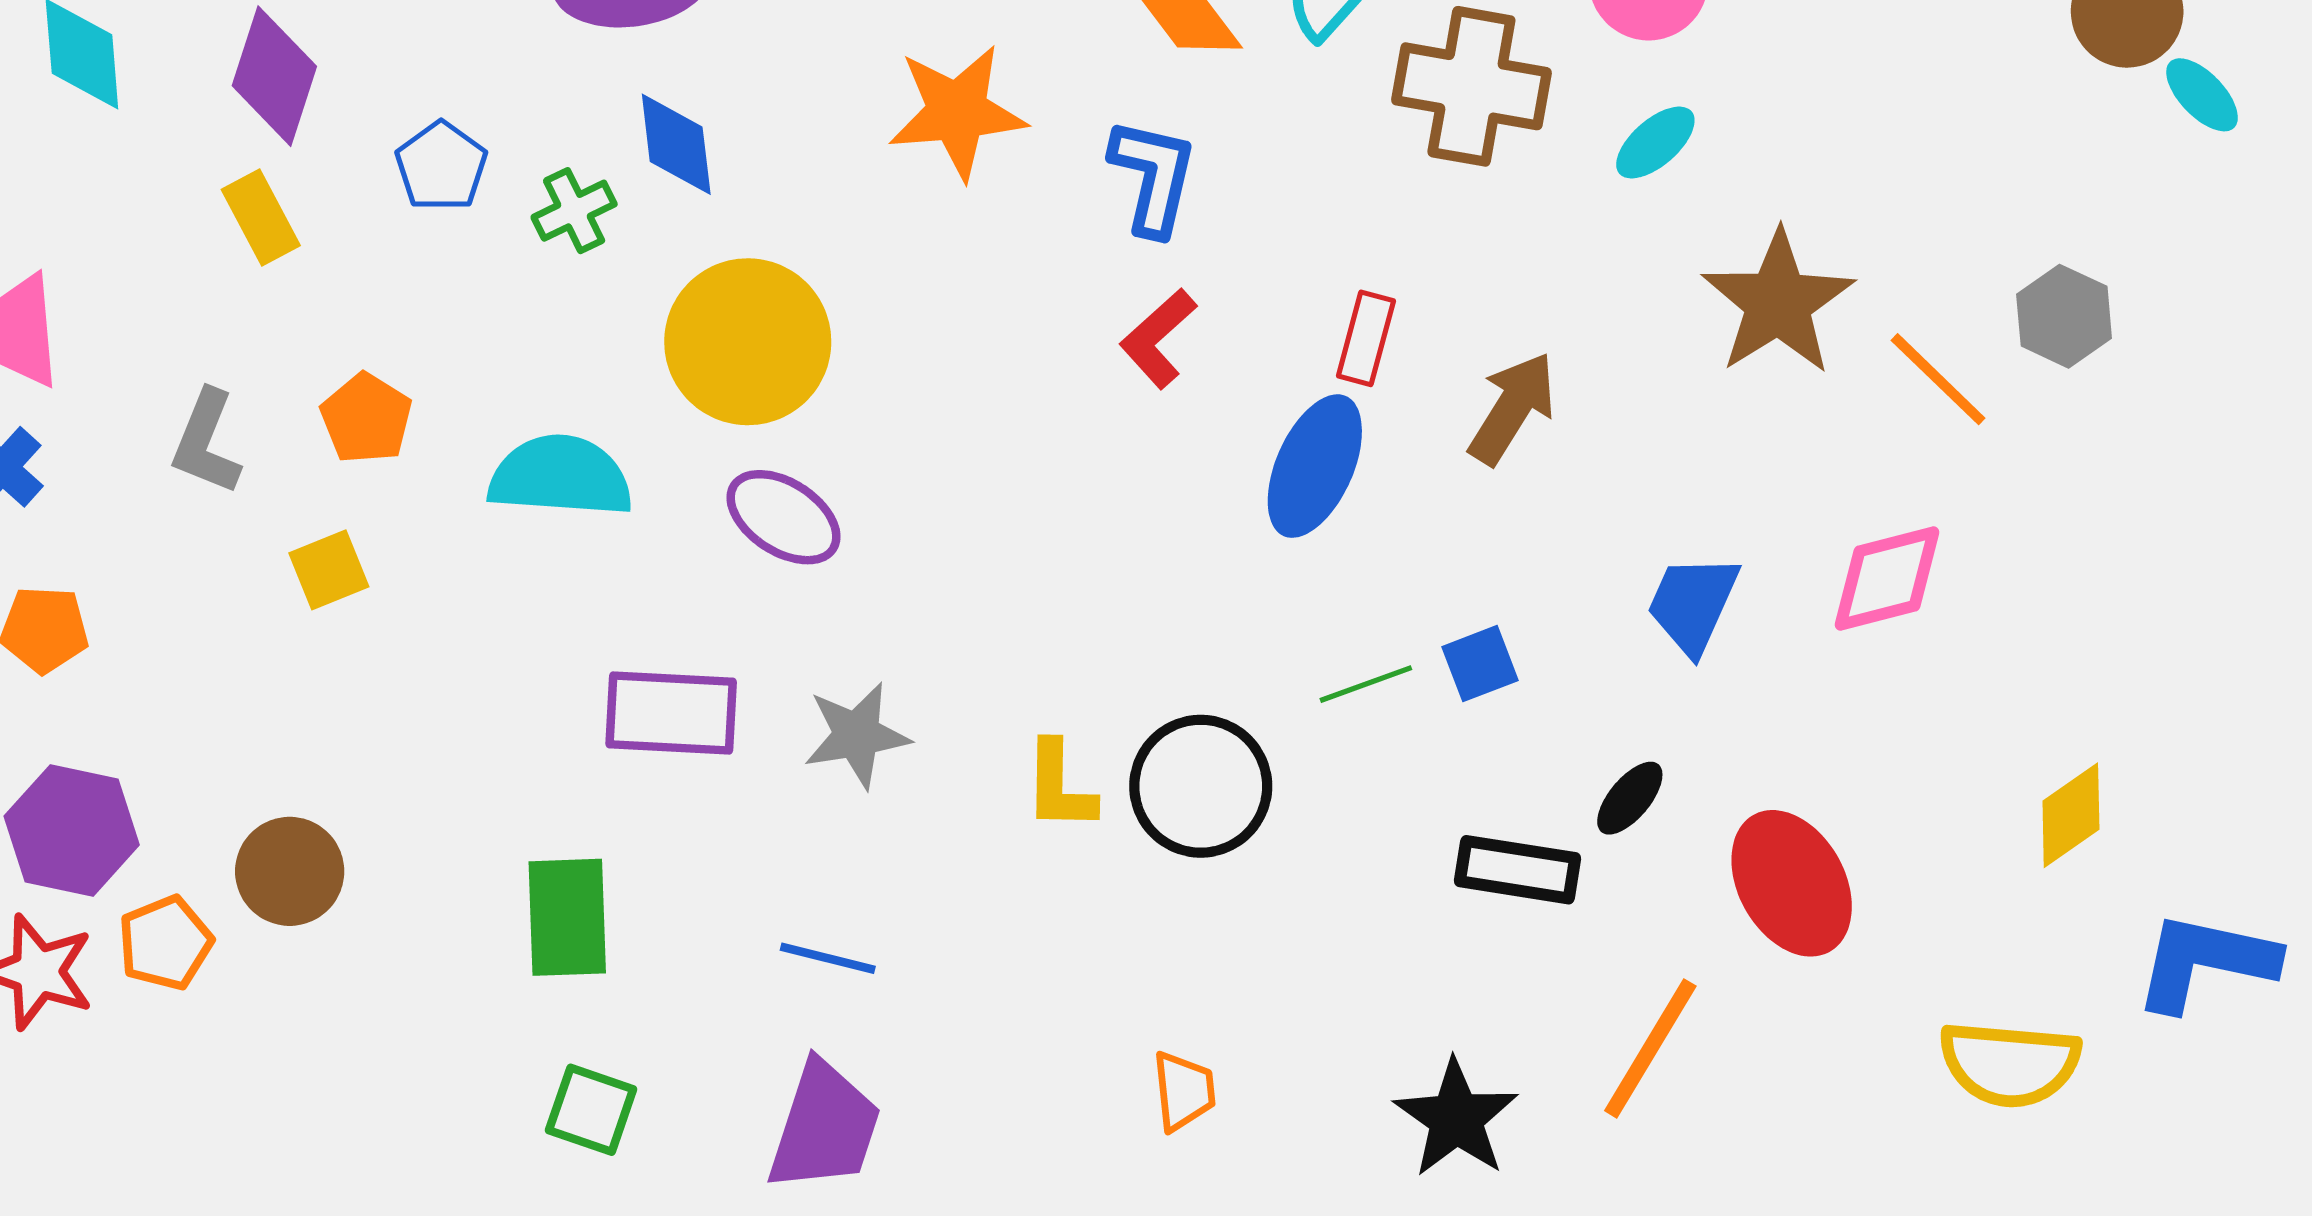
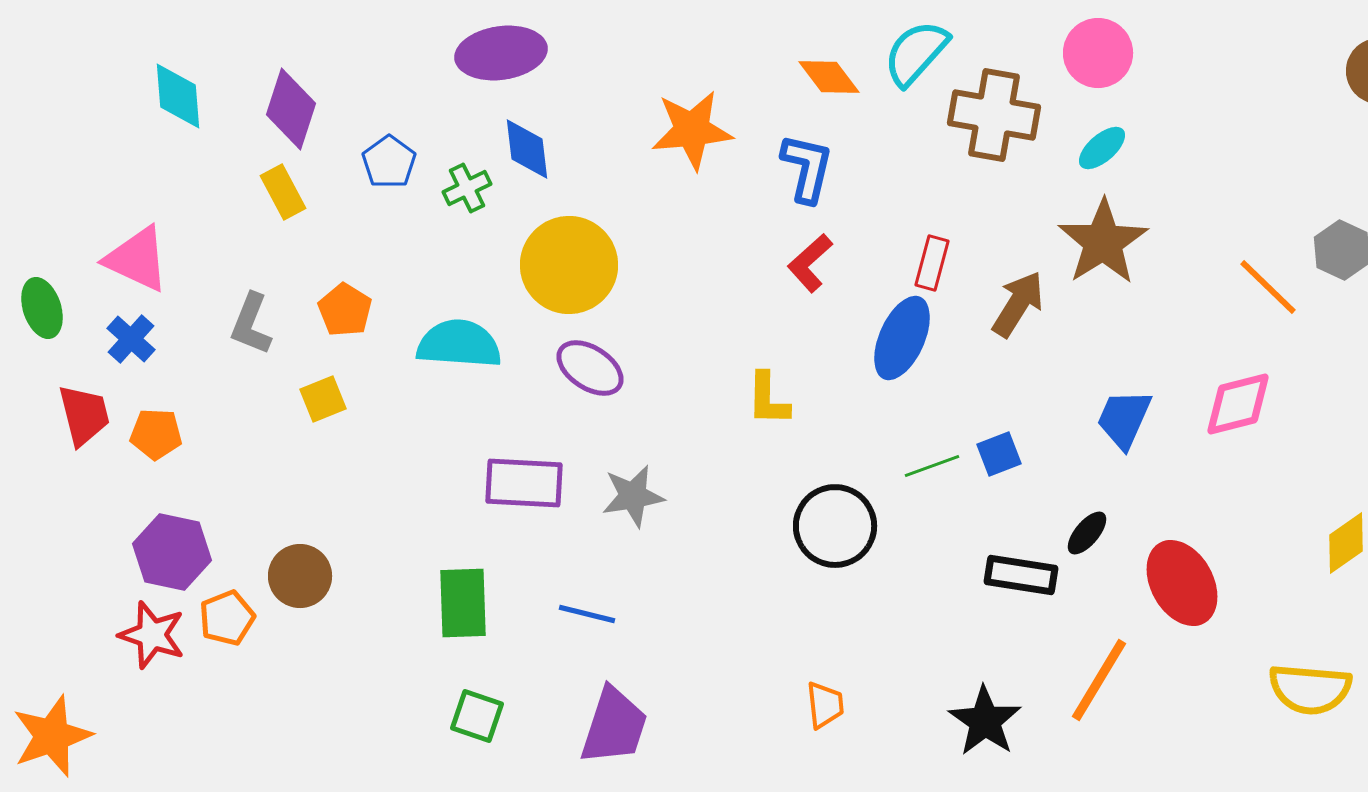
brown star: (1778, 303) -> (1103, 242), moved
yellow L-shape: (1059, 786) -> (768, 399), moved
blue line: (828, 958) -> (587, 614), moved

